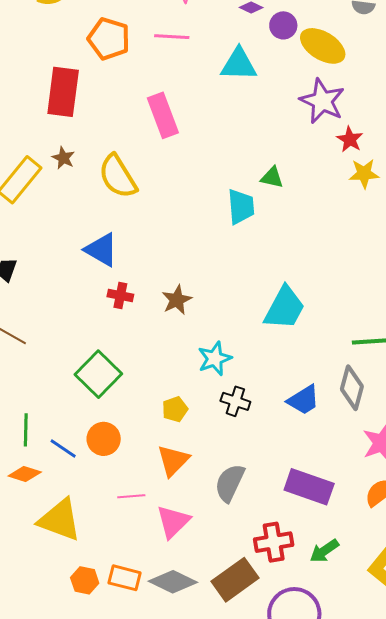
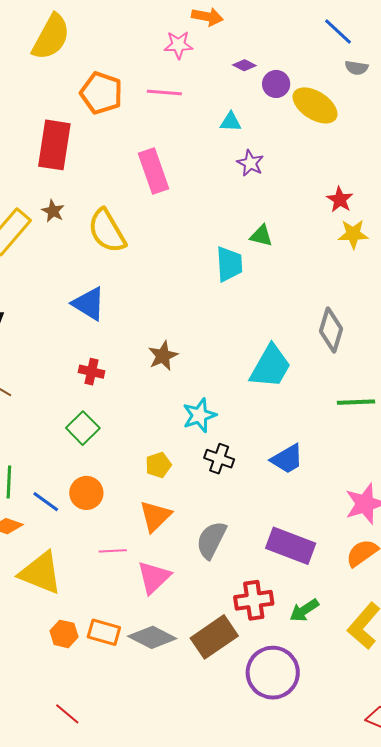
cyan triangle: (239, 64) -> (231, 122), size x0.6
purple star: (322, 101) -> (250, 163), moved, size x0.6
red cross: (120, 296) -> (92, 372), moved
green square: (98, 374) -> (83, 428), size x0.7
gray diamond: (352, 388) -> (331, 330), moved

